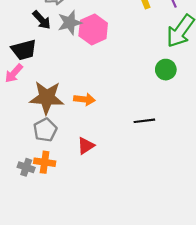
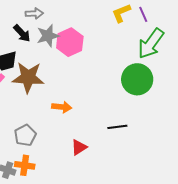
green circle: (166, 70) -> (137, 79), size x1.6
brown star: (47, 98) -> (28, 77), moved
red triangle: (86, 146) -> (79, 147), moved

